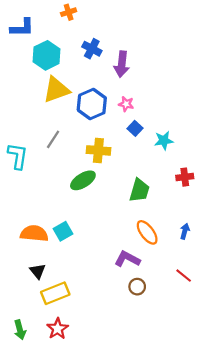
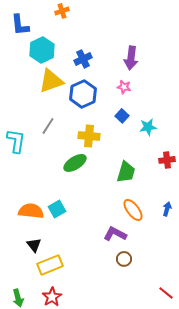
blue L-shape: (22, 28) -> (20, 25), turned 85
blue cross: (92, 49) -> (83, 59), moved, turned 36
purple arrow: (122, 64) -> (131, 58), moved
pink star: (126, 104) -> (124, 87), moved
red line: (184, 276) -> (166, 293), moved

